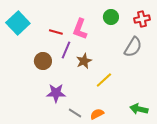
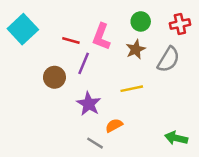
brown star: (84, 61) -> (136, 49), moved
yellow line: (104, 80) -> (132, 89), moved, turned 30
purple star: (56, 93) -> (89, 104), moved, turned 30
orange semicircle: (97, 114) -> (114, 125), moved

